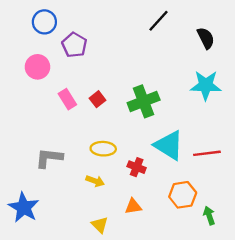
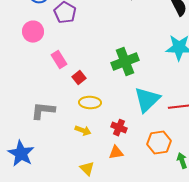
red square: (97, 99) -> (79, 78), moved
cyan triangle: (169, 145) -> (147, 100), turned 44
red cross: (137, 167) -> (119, 128), moved

